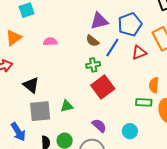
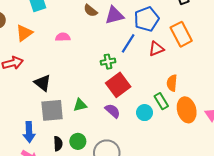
brown semicircle: (92, 41) -> (91, 11), moved
green rectangle: (144, 102) -> (161, 101), turned 56
purple semicircle: (99, 126) -> (113, 111), moved
cyan circle: (130, 131) -> (145, 113), moved
blue arrow: (18, 132) -> (29, 132), turned 30

